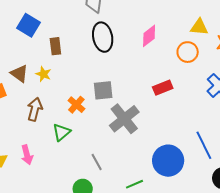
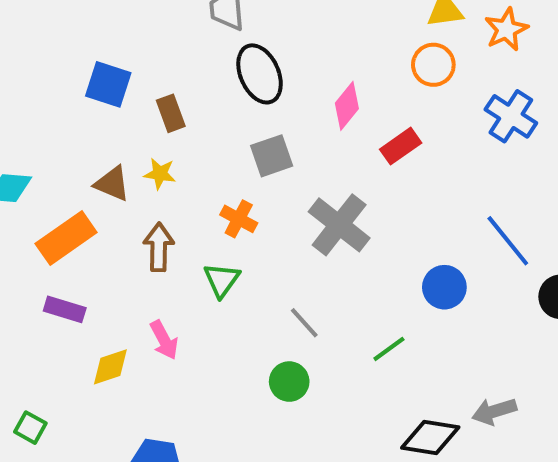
pink diamond: (149, 36) -> (347, 106), moved
gray square: (103, 90) -> (272, 156), moved
blue circle: (168, 161) -> (444, 287), size x0.7

